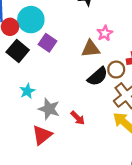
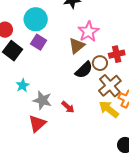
cyan circle: (31, 20) -> (36, 19), moved
pink star: (105, 33) -> (88, 32), size x1.5
brown triangle: (91, 49) -> (77, 46), turned -30

